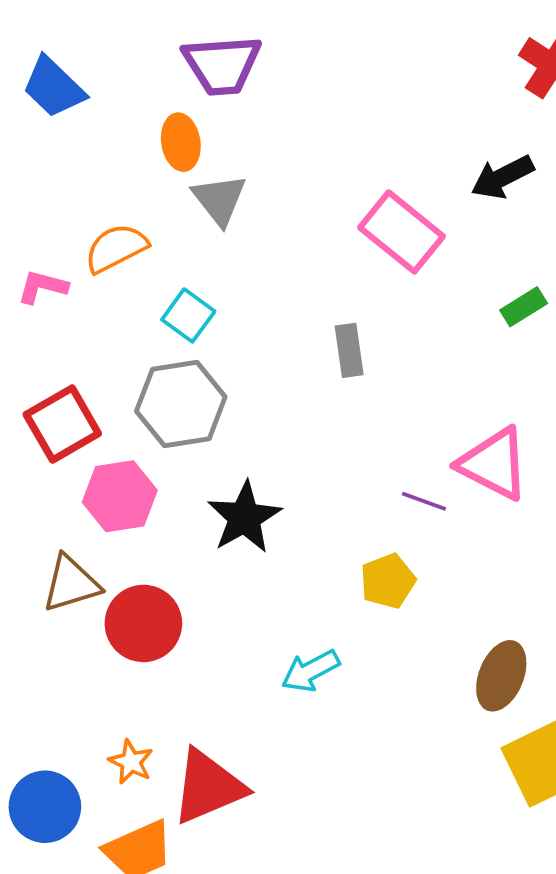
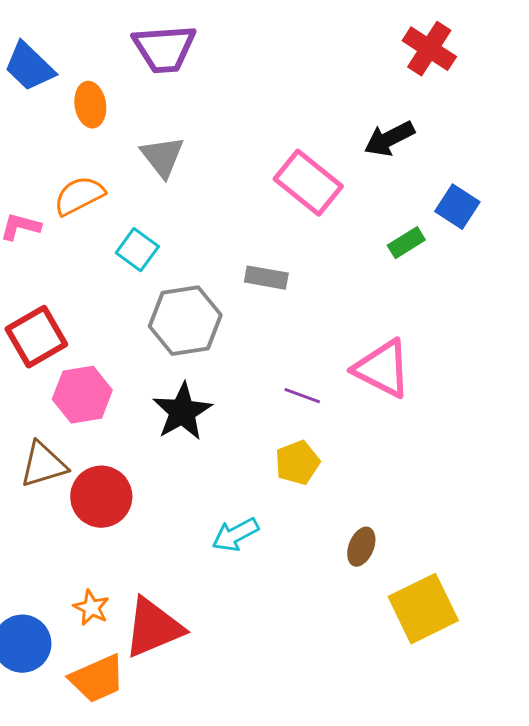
orange ellipse: (181, 142) -> (90, 105), moved
gray rectangle: (349, 350) -> (266, 278), turned -72
gray hexagon: (181, 404) -> (185, 321), moved
purple line: (424, 501) -> (302, 396), moved
brown ellipse: (501, 676) -> (361, 547), moved, size x0.7

